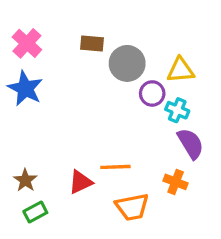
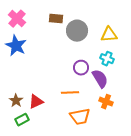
purple circle: (152, 93) -> (81, 68), moved
purple semicircle: (191, 144) -> (100, 79), moved
red triangle: (80, 182) -> (36, 102), moved

